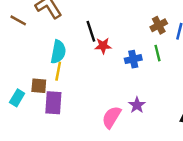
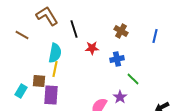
brown line: (18, 20) -> (22, 35), moved
brown cross: (159, 25) -> (121, 31), moved, turned -32
black line: (91, 31) -> (74, 29), moved
green line: (157, 53) -> (133, 79), moved, turned -32

